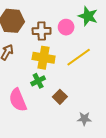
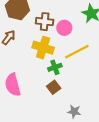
pink circle: (66, 27) -> (64, 28), moved
green cross: (38, 81) -> (55, 67), moved

